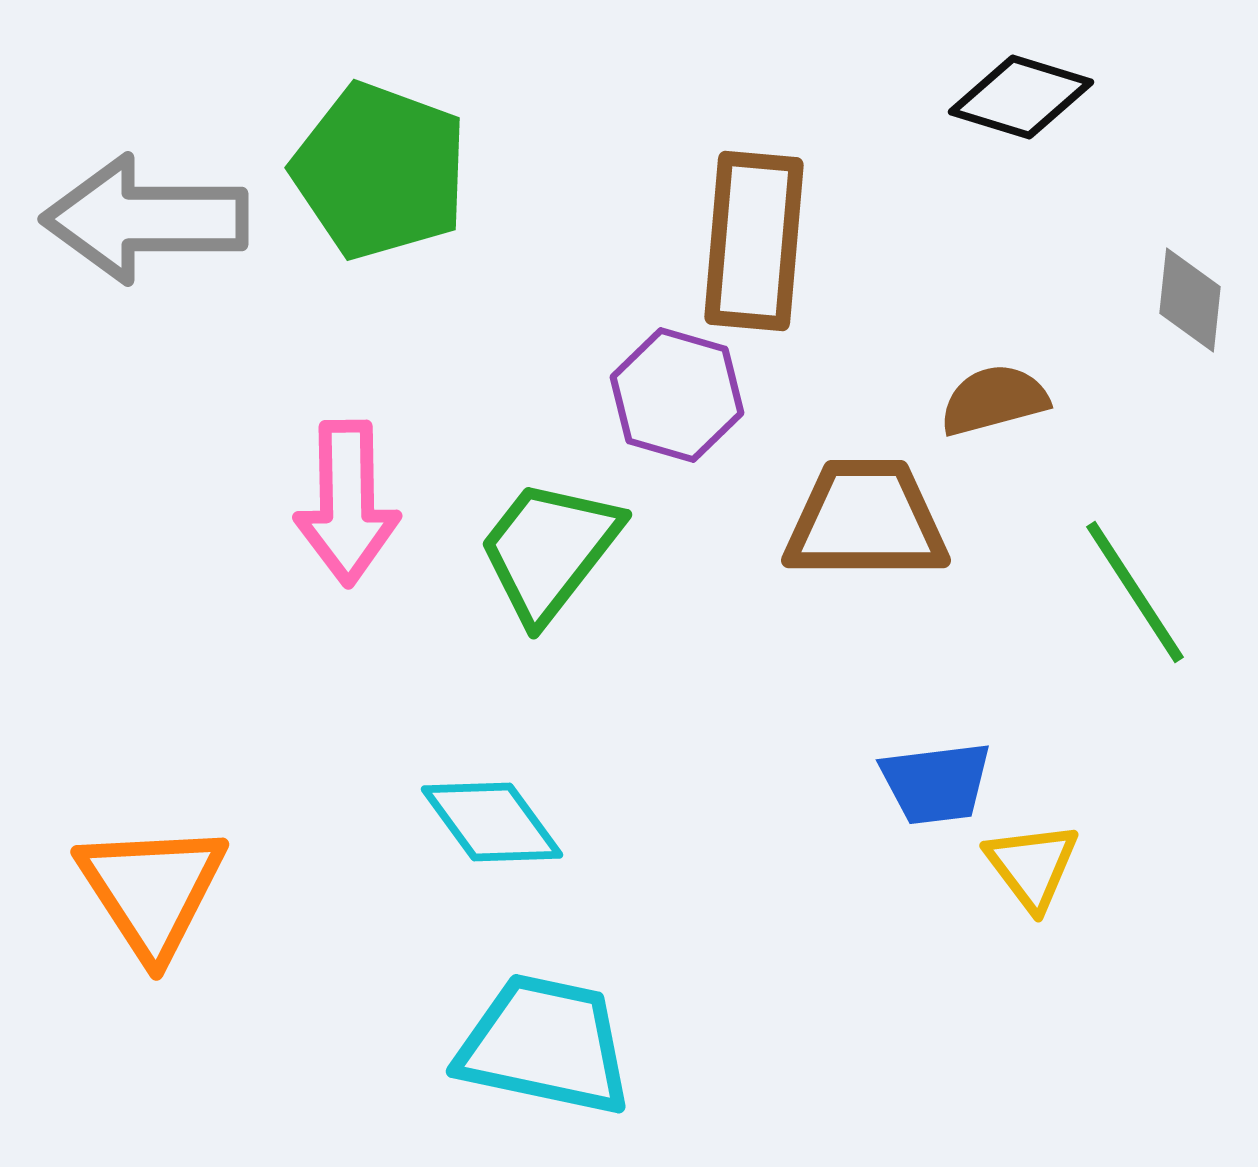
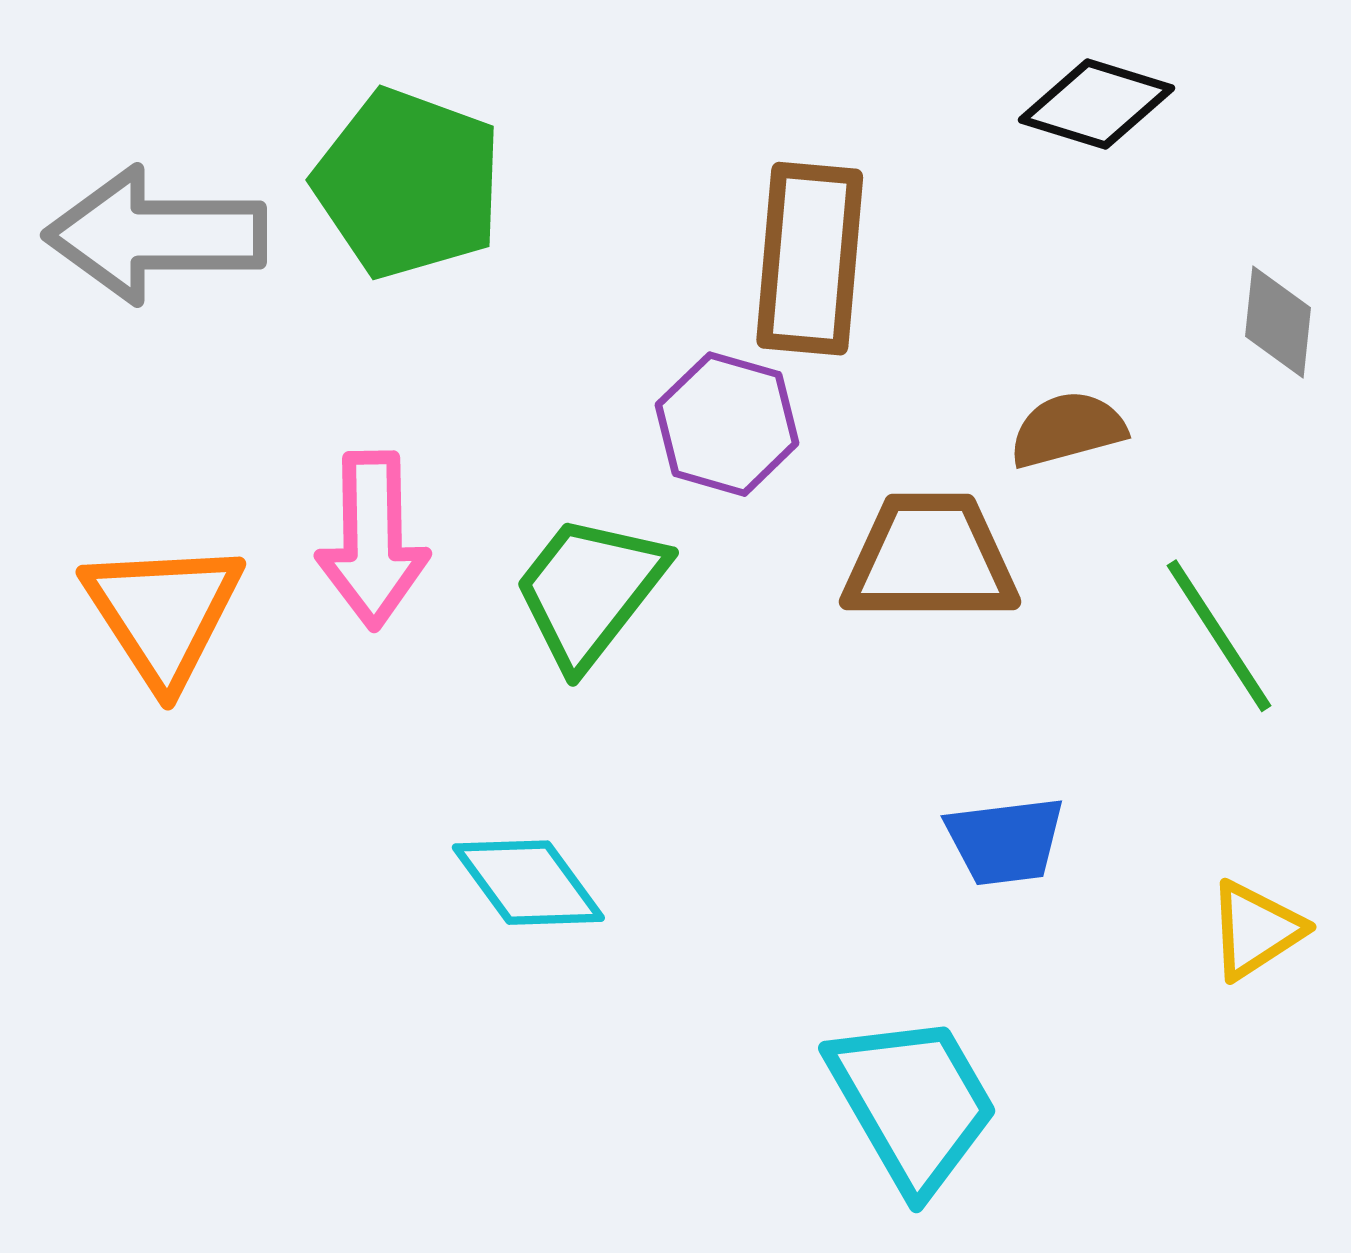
yellow triangle: (1032, 866) -> (1255, 930), moved, turned 34
orange triangle: (152, 890) -> (163, 613), moved
cyan trapezoid: (545, 1045) -> (913, 1103), moved, turned 48

